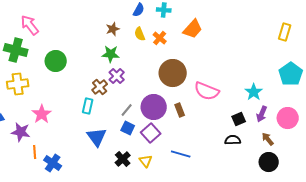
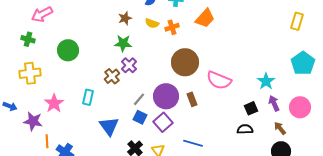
pink arrow: (30, 25) -> (42, 14), turned -80
yellow semicircle: (140, 34) -> (152, 23), turned -48
orange cross: (160, 38) -> (172, 27), turned 32
green cross: (16, 50) -> (28, 39), size x0.6
cyan rectangle: (88, 106) -> (88, 97), moved
purple arrow: (262, 114) -> (274, 103), turned 133

